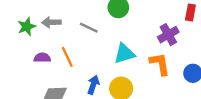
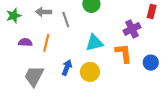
gray arrow: (51, 22) -> (44, 12), moved
gray line: (89, 28) -> (66, 19), turned 42
orange line: (67, 57) -> (46, 43), turned 36

